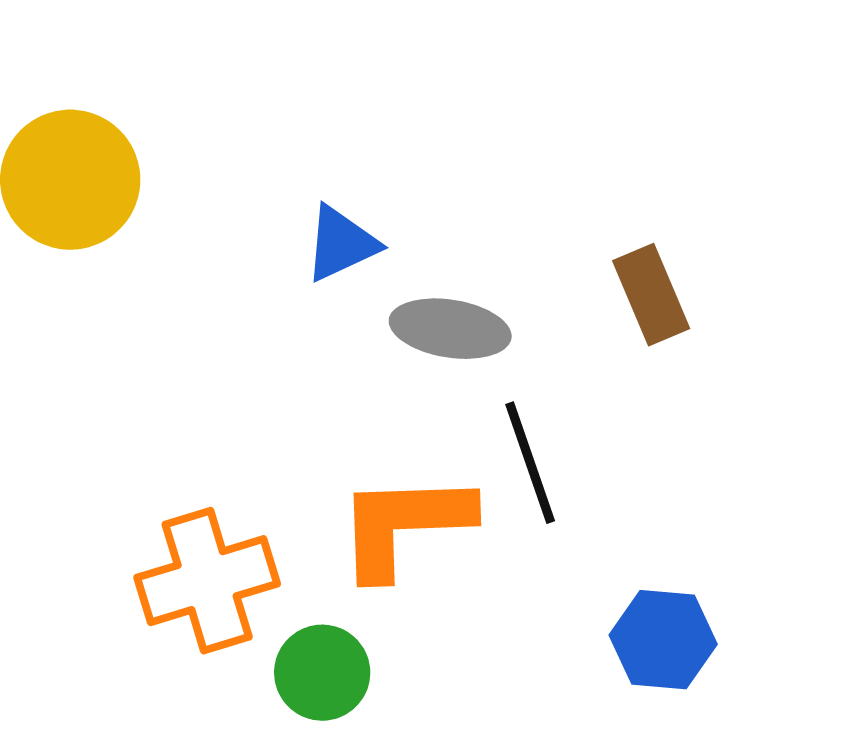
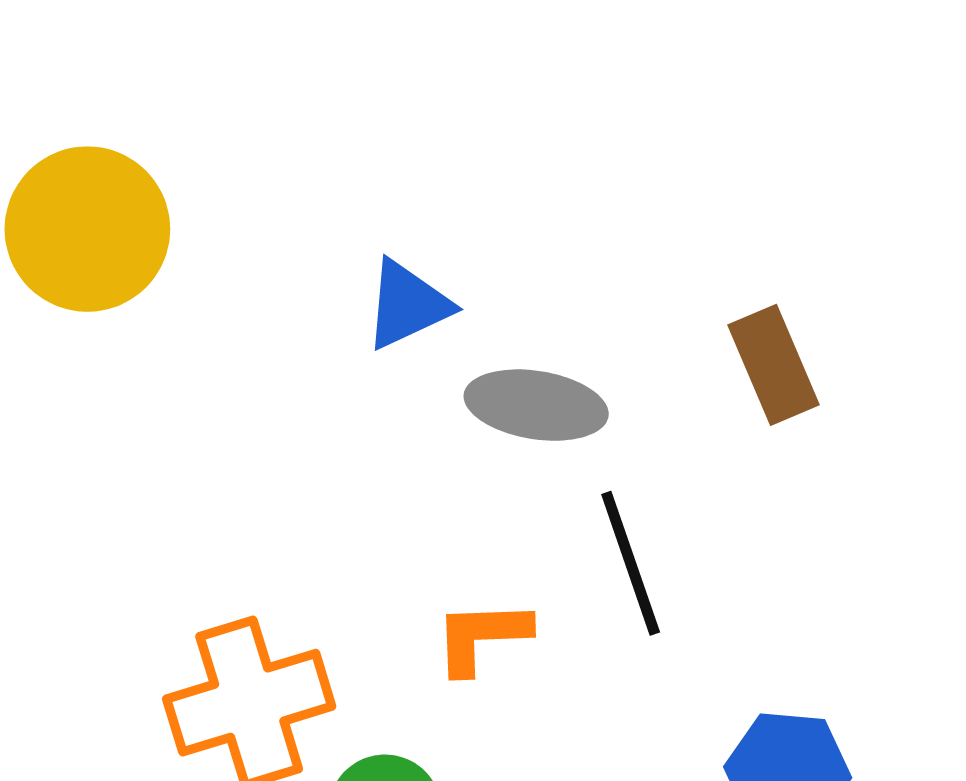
orange L-shape: (404, 525) -> (482, 637), size x0.6

